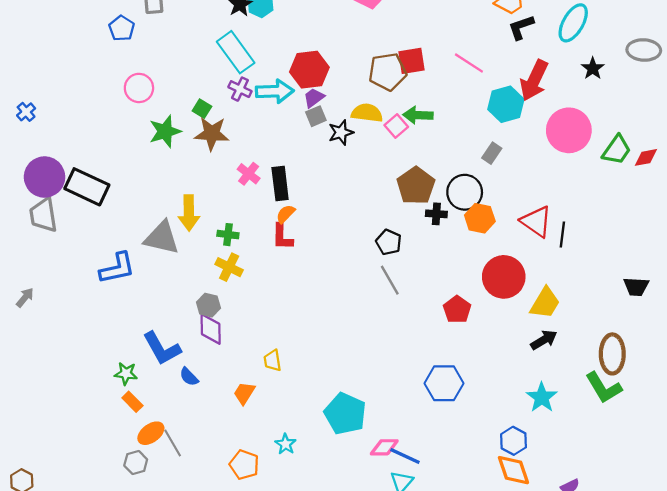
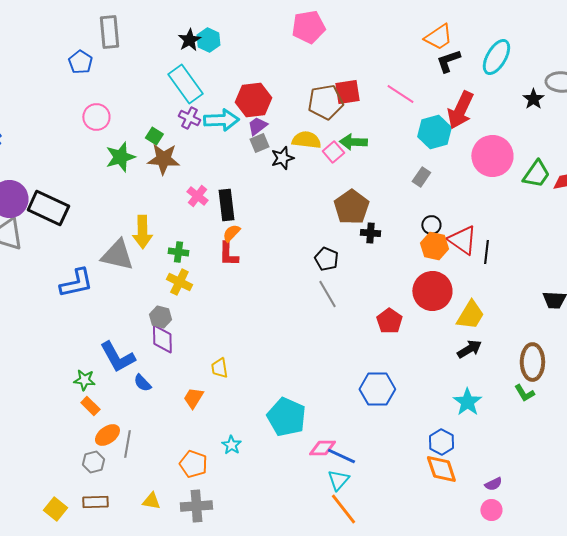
black star: (593, 68) -> (533, 99), moved
black circle: (465, 192) -> (431, 225), moved, size x0.6
orange hexagon: (480, 218) -> (434, 246), moved
green L-shape: (604, 388) -> (524, 393), size x0.6
gray line: (173, 443) -> (127, 444), turned 40

